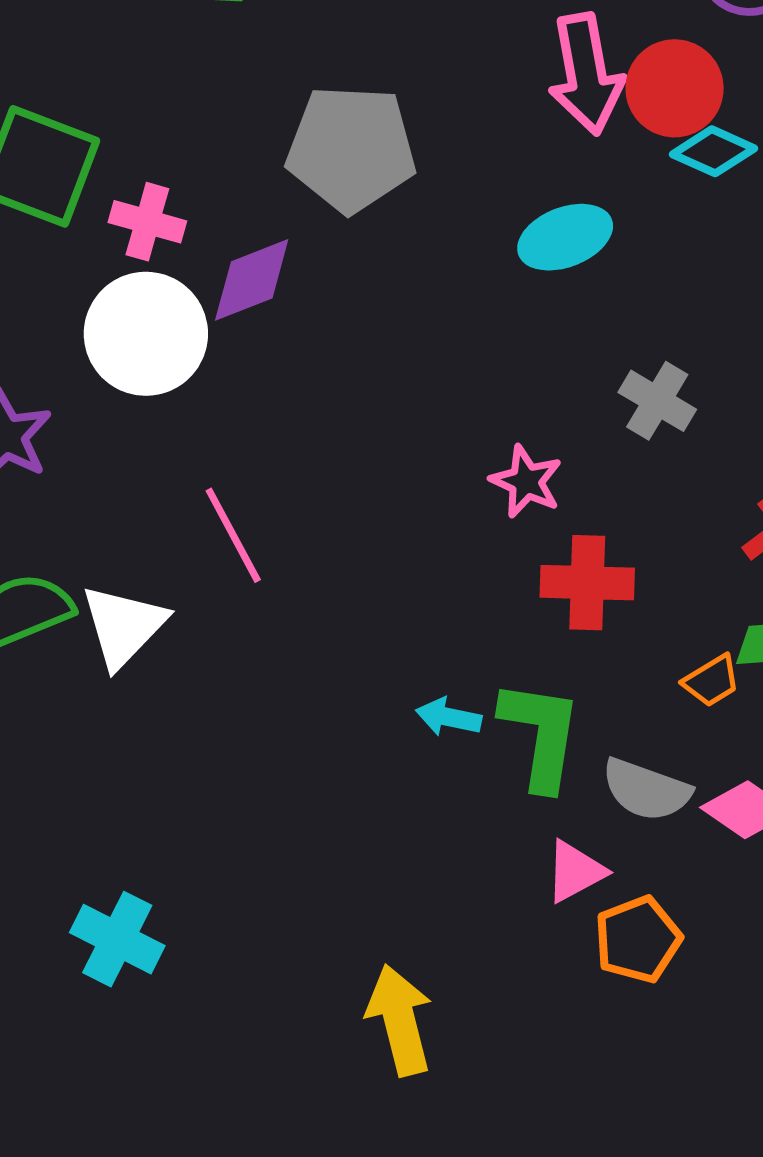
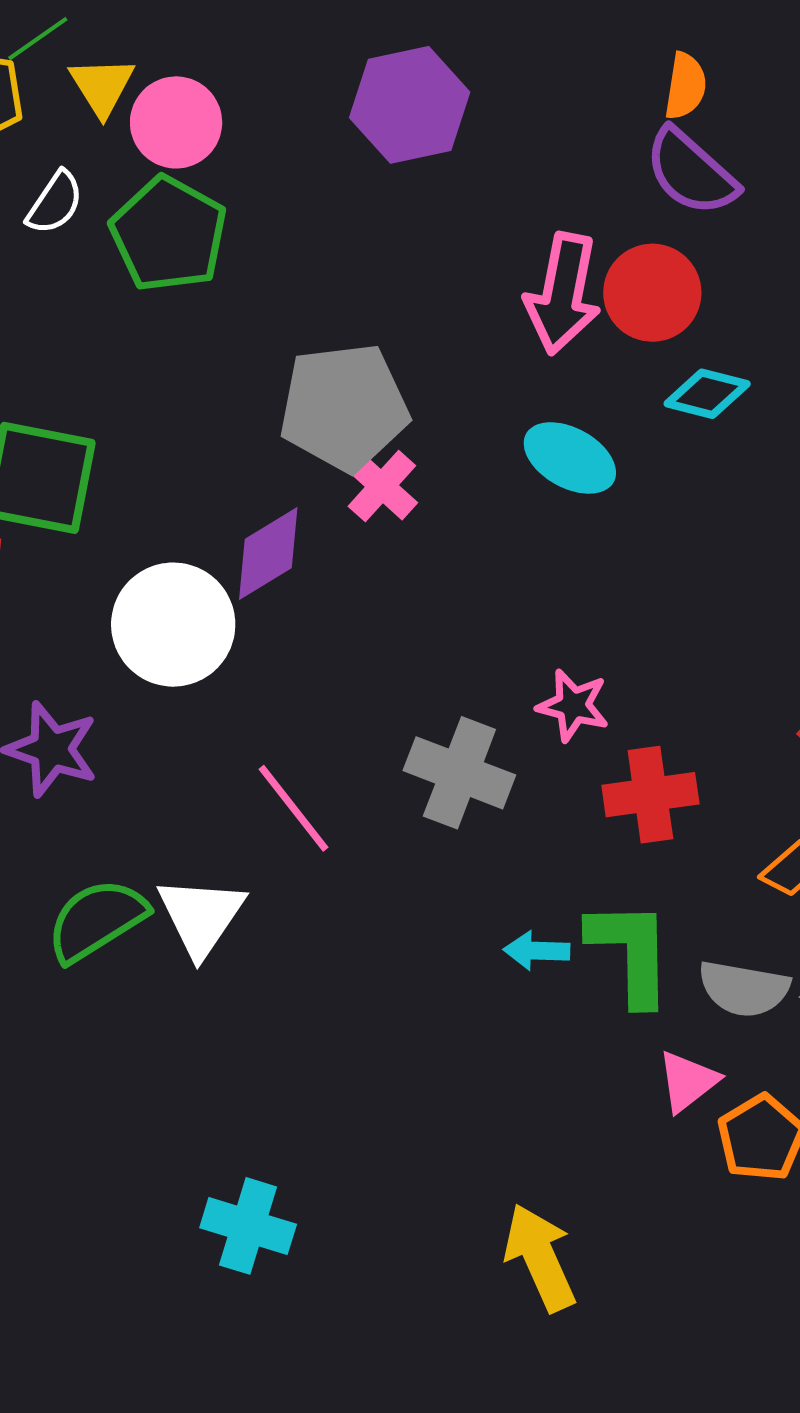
pink arrow: (586, 74) -> (563, 294), turned 31
cyan diamond: (713, 151) -> (707, 394), moved
pink cross: (147, 222) -> (382, 486), moved, turned 36
cyan ellipse: (565, 237) -> (570, 458), turned 60
gray cross: (657, 401) -> (459, 773), moved, size x1.4

